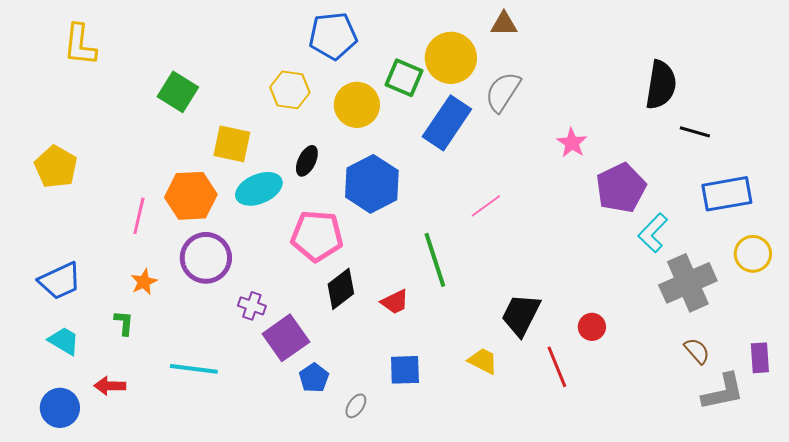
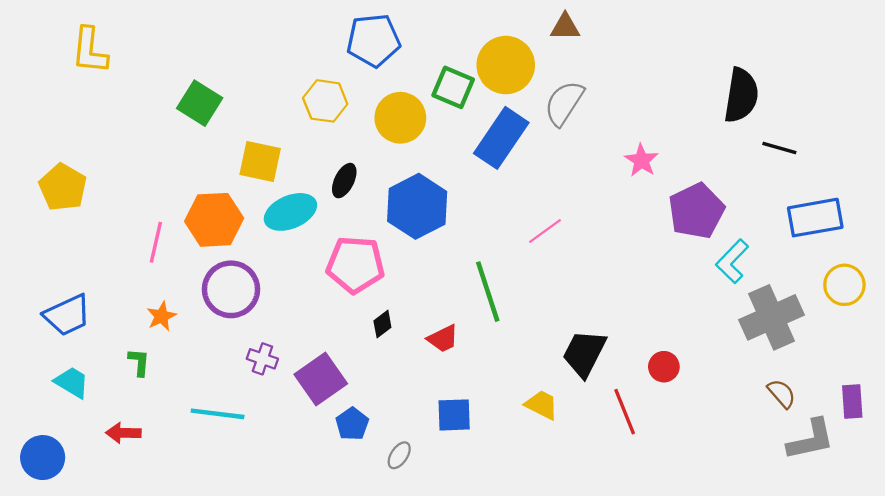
black diamond: (341, 289) -> (382, 324), size x0.6
purple cross: (252, 306) -> (262, 359), moved
blue circle: (60, 408) -> (43, 458), moved

